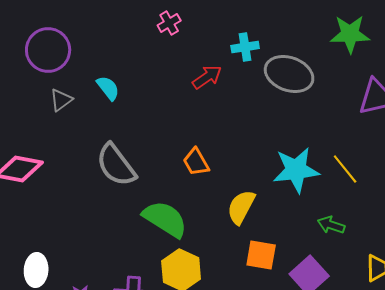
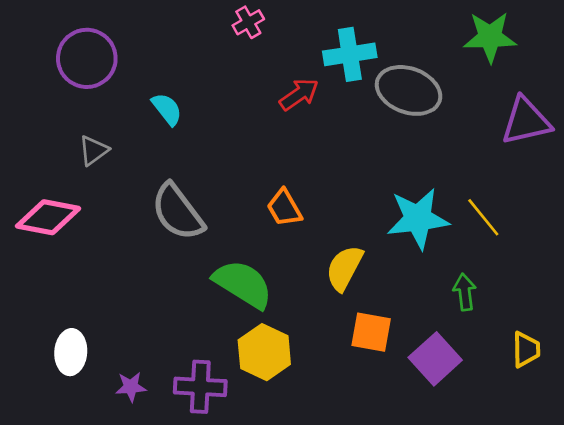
cyan cross: (245, 47) -> (350, 54), size x1.4
gray triangle: (61, 100) -> (93, 150), moved
green arrow: (331, 225) -> (465, 292), turned 64

